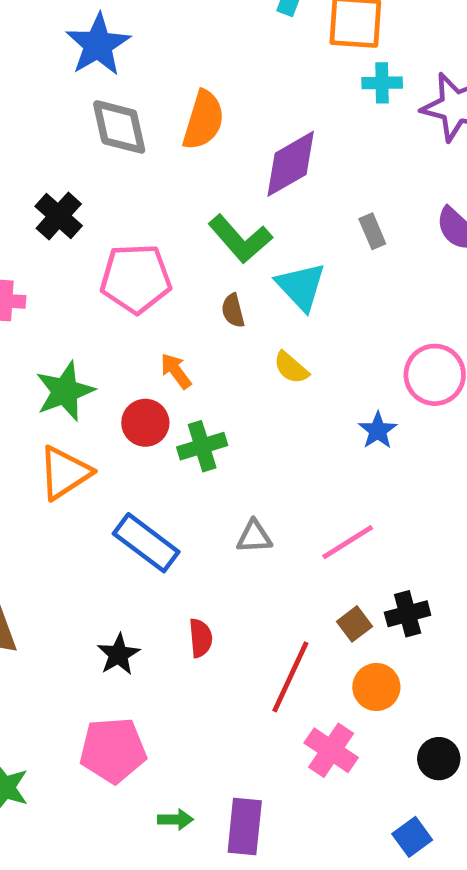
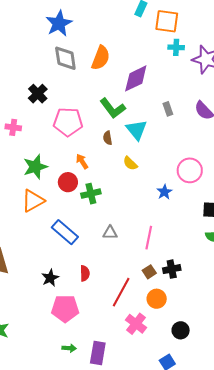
pink line: (348, 542) -> (149, 238), turned -50
pink pentagon: (113, 750) -> (65, 309), moved

